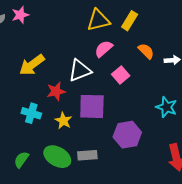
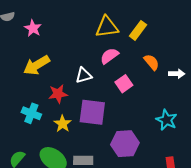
pink star: (20, 15) -> (33, 28), moved, turned -30
white triangle: (80, 71) -> (84, 75), size x0.7

